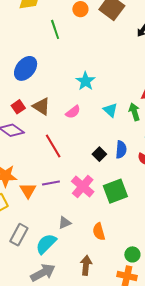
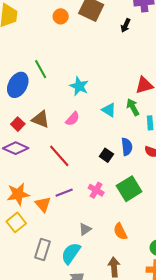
green line: (55, 29) -> (41, 69), moved
pink cross: (83, 187) -> (96, 190), size x0.7

